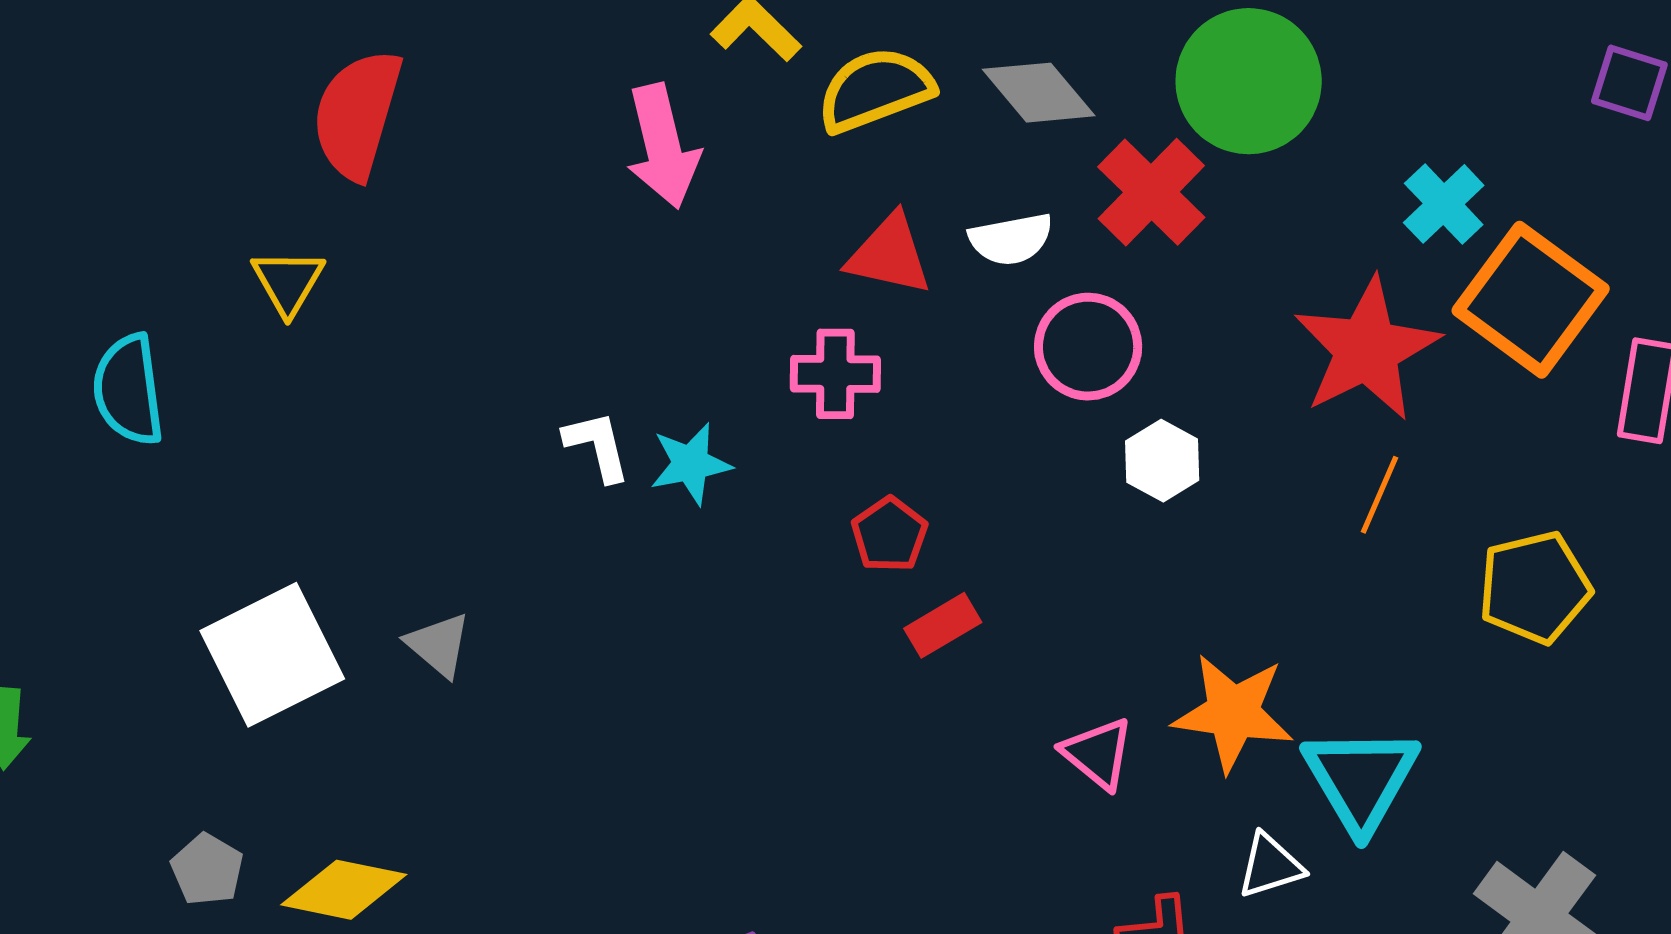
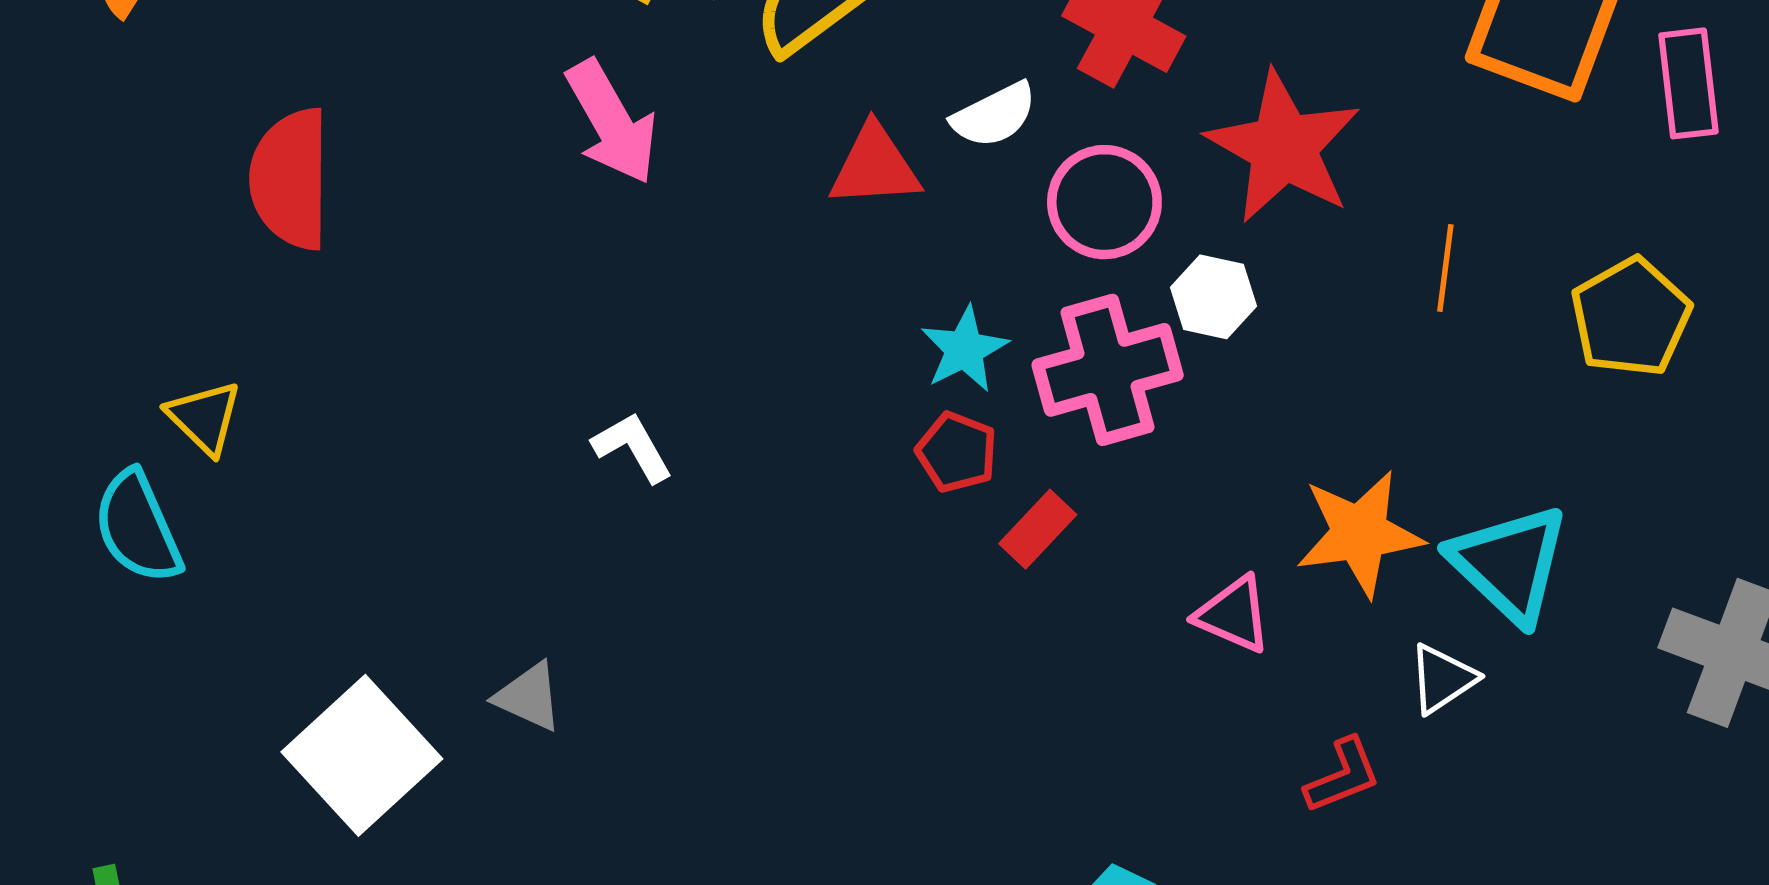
yellow triangle: (288, 282) -> (204, 418), moved
red star: (1367, 349) -> (1284, 147), moved
pink cross: (835, 374) -> (1108, 370), moved, size x1.5
cyan star: (691, 464) -> (964, 349), moved

